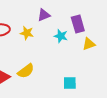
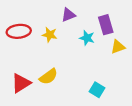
cyan square: (70, 83) -> (97, 90), turned 32

